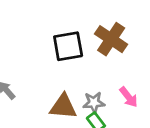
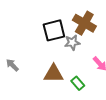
gray star: (94, 103) -> (72, 43), moved

